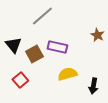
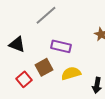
black triangle: (13, 45) -> (17, 44), turned -30
brown square: (34, 54) -> (44, 67), moved

